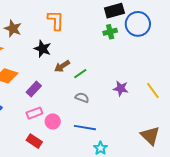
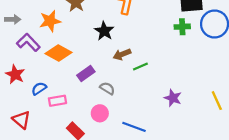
purple star: (121, 88) -> (173, 98), moved
gray semicircle: (82, 98) -> (107, 88), moved
pink rectangle: (34, 113) -> (57, 101), moved

